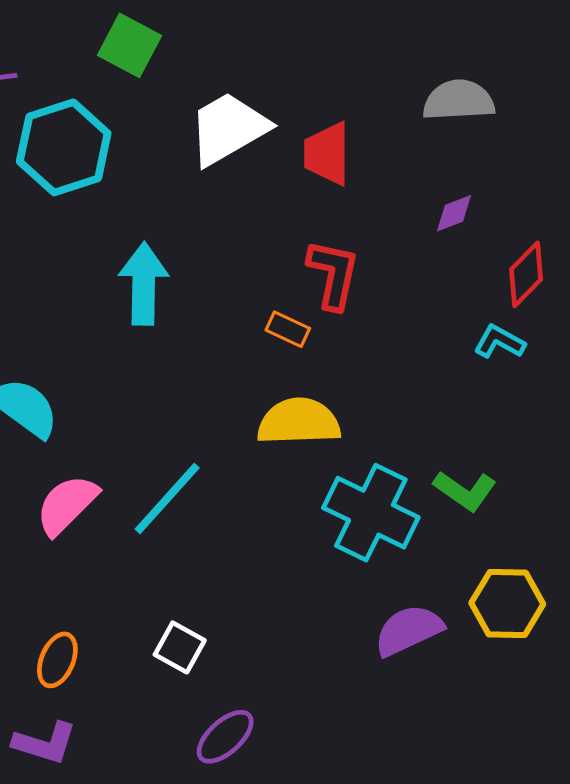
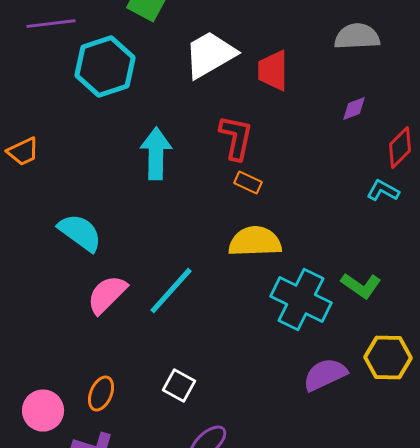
red L-shape: (333, 274) -> (236, 138), moved

